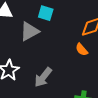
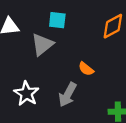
orange semicircle: (82, 50) -> (86, 69), moved

